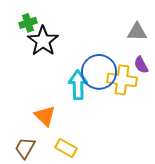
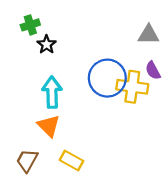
black star: (43, 41) -> (47, 44), size x0.6
cyan arrow: (78, 85) -> (52, 92), moved

